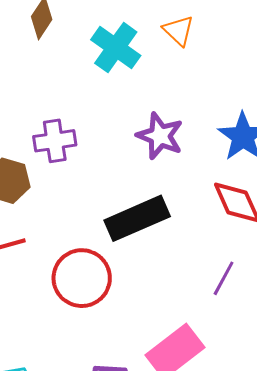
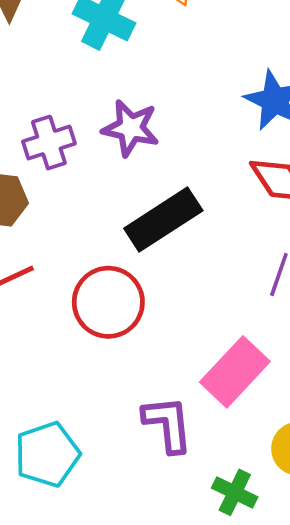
purple star: (160, 136) -> (131, 128), moved

